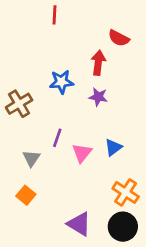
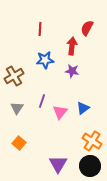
red line: (55, 15) -> (40, 29), moved
red semicircle: (119, 38) -> (87, 28), turned 91
gray triangle: (31, 158) -> (17, 108), moved
purple triangle: (79, 224) -> (58, 164), turned 30

